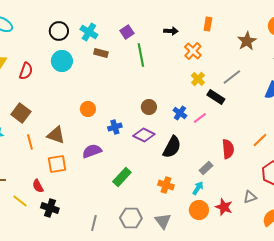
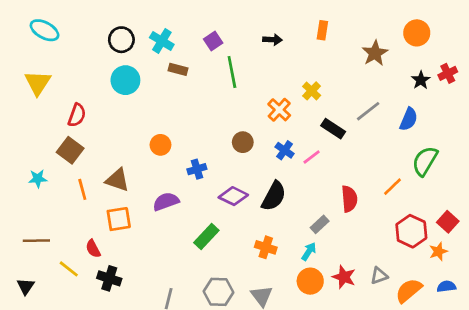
orange cross: (193, 51) -> (279, 110), moved
red semicircle: (26, 71) -> (77, 115), moved
gray line: (232, 77) -> (368, 111), moved
yellow cross: (198, 79) -> (312, 91), moved
purple diamond: (144, 135) -> (233, 196), moved
gray triangle: (250, 197) -> (379, 276), moved

